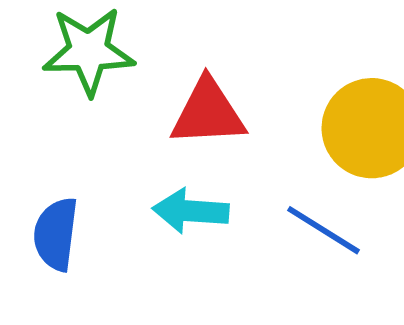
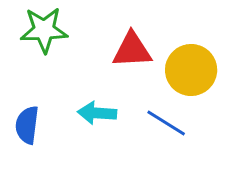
red triangle: (208, 113) -> (132, 50), moved

